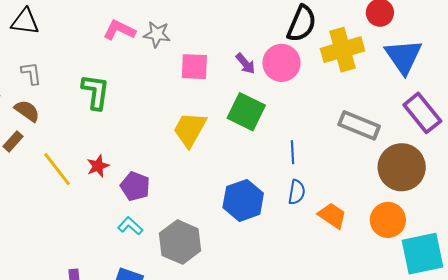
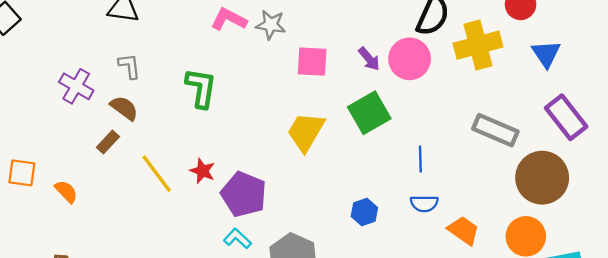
blue triangle: (403, 57) -> (546, 54), size x0.7
green square: (246, 112) -> (369, 113), turned 33
red star: (98, 166) -> (202, 171), turned -30
purple pentagon: (135, 186) -> (244, 194), size x1.4
blue semicircle: (297, 192) -> (424, 204), turned 80
blue hexagon: (243, 200) -> (364, 212), size x0.6

